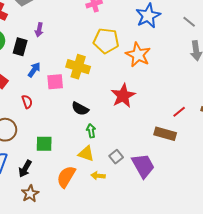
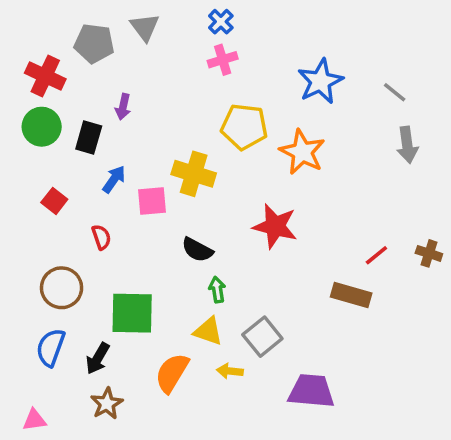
red star: (123, 96) -> (275, 226), turned -30
green square: (44, 144) -> (132, 313), size x1.5
gray square: (116, 157) -> (262, 337), size x1.5
purple trapezoid: (143, 166) -> (311, 391), moved, turned -56

